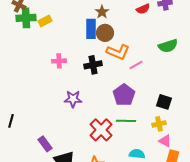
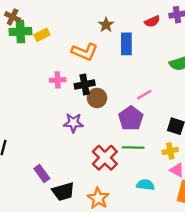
blue rectangle: (91, 29) -> (126, 44), moved
brown circle: (105, 33) -> (97, 98), moved
orange L-shape: (118, 52) -> (85, 52), moved
black cross: (93, 65) -> (85, 84), moved
pink line: (136, 65) -> (144, 95), moved

